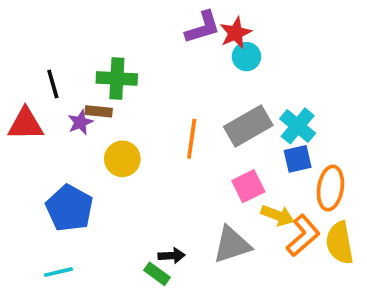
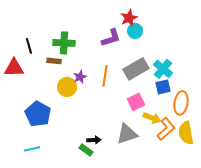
purple L-shape: (203, 27) -> (111, 38), moved
purple star: (80, 122) -> (80, 77), moved

